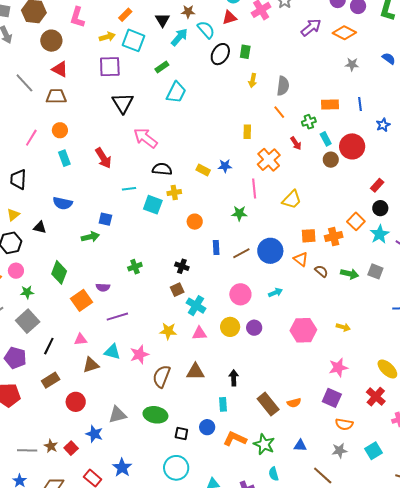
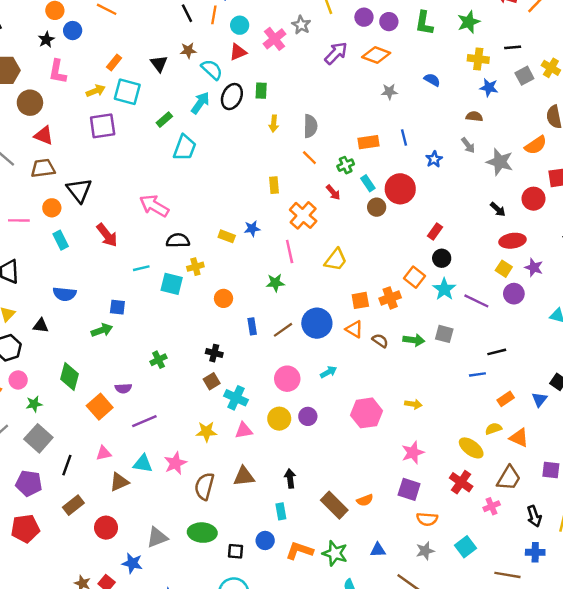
cyan arrow: (179, 37) -> (200, 103), moved
black triangle: (123, 103) -> (79, 190), moved
pink line: (31, 138) -> (19, 220), turned 66

